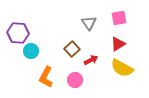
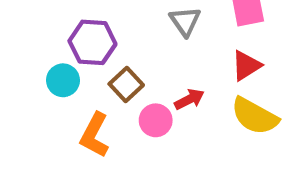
purple hexagon: (18, 33) -> (92, 42), moved
brown square: (72, 49) -> (126, 85), moved
pink circle: (75, 80) -> (156, 120), moved

